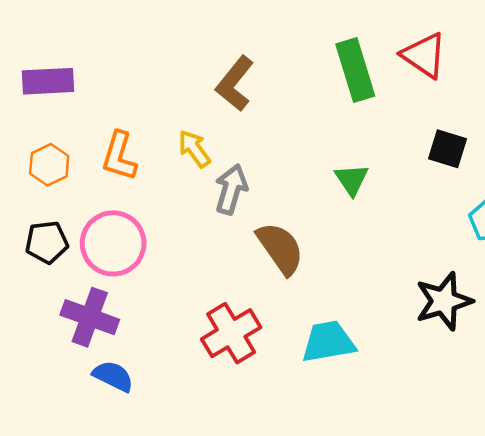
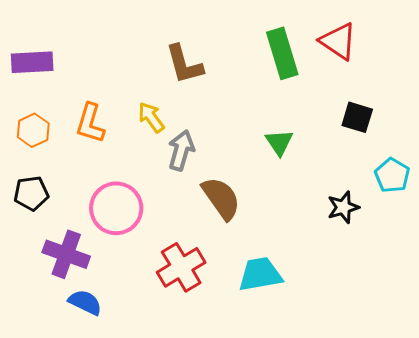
brown L-shape: (235, 84) -> (184, 64), turned -54
pink circle: (113, 243) -> (116, 208), moved
black star: (444, 301) -> (343, 207), moved, size x0.7

